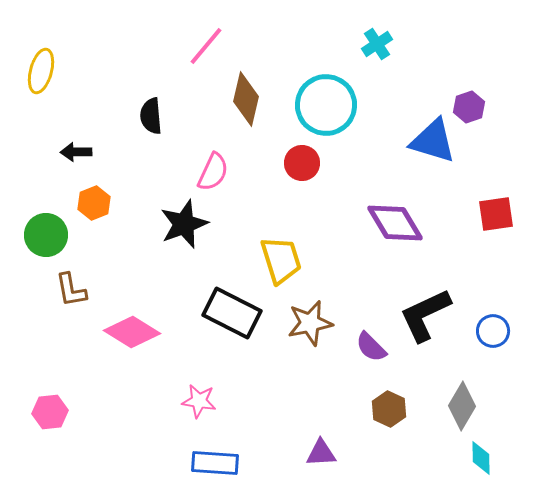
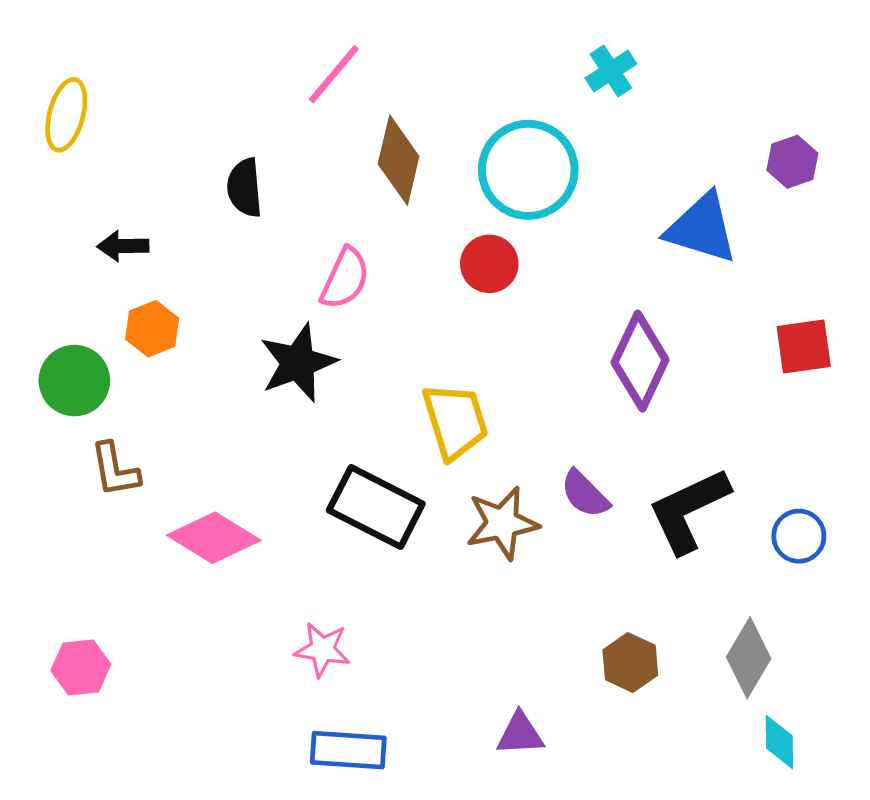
purple hexagon: (469, 107) -> (792, 162), moved
purple diamond: (395, 223) -> (640, 361), turned 56
purple semicircle: (371, 347) -> (585, 494), moved

